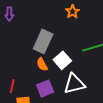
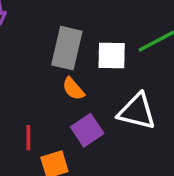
white square: (62, 60) -> (112, 55), moved, turned -36
white triangle: (74, 84) -> (137, 111), turned 40

